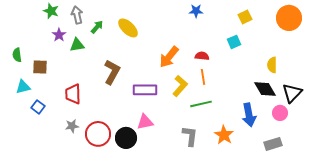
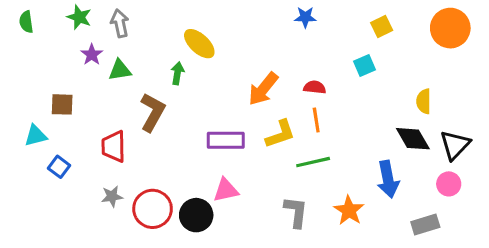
green arrow: (97, 27) -> (177, 73), moved, turned -32
green semicircle: (17, 55) -> (26, 22), moved
brown L-shape: (112, 72) -> (153, 112), moved
yellow L-shape: (180, 86) -> (280, 134), turned 30
pink circle: (280, 113) -> (449, 184), moved

